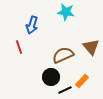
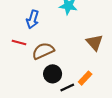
red line: (19, 47) -> (19, 42), turned -56
brown semicircle: (63, 55) -> (43, 51), moved

